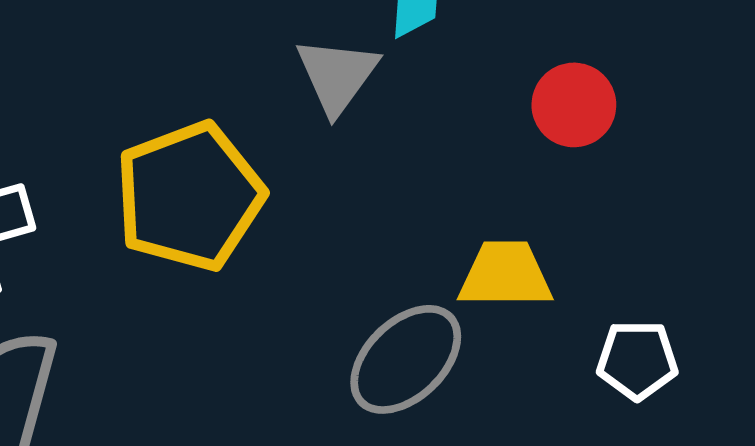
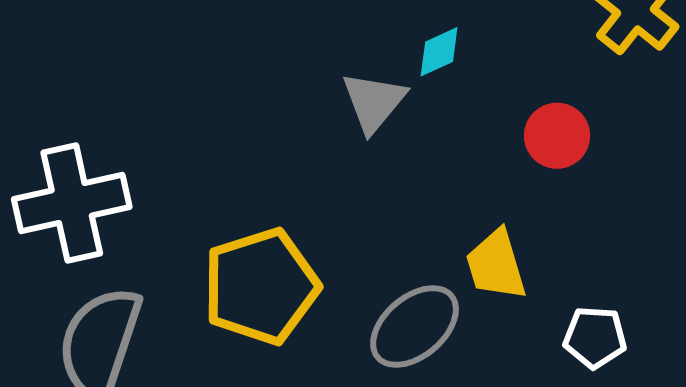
yellow pentagon: (189, 196) -> (261, 286), moved
yellow trapezoid: (505, 275) -> (496, 265), turned -110

